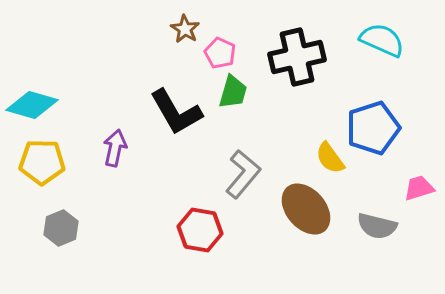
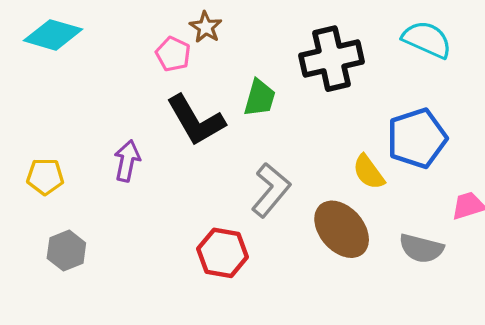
pink pentagon: (220, 53) -> (173, 54), moved
cyan diamond: (32, 105) -> (53, 35), moved
yellow pentagon: (42, 162) -> (45, 176), size x0.7

